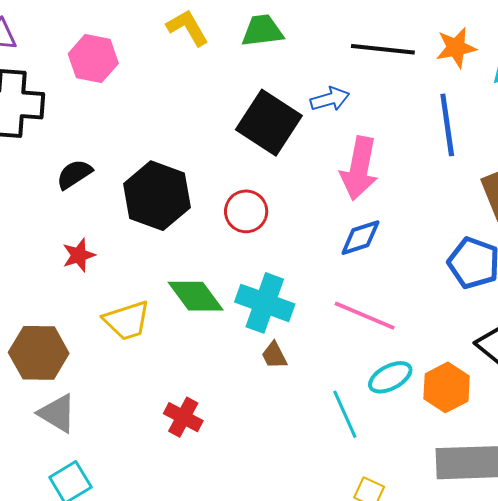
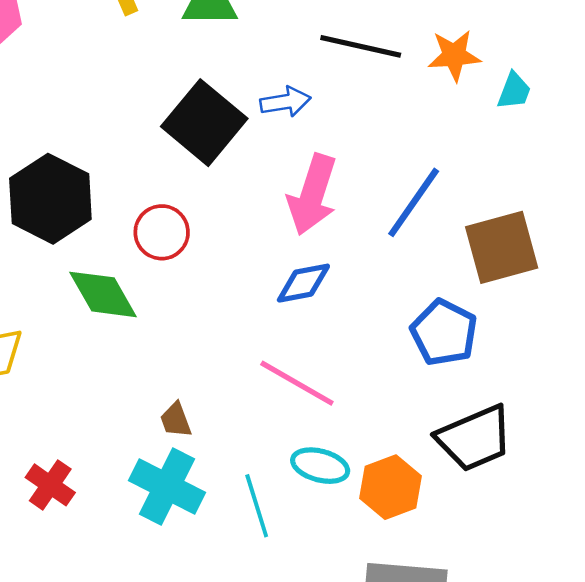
blue line: (447, 125) -> (414, 202), moved, turned 36
green diamond: (196, 296) -> (103, 294), moved
cyan cross: (265, 303) -> (167, 487), moved
cyan ellipse: (390, 377) -> (320, 466), turned 36

